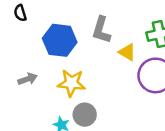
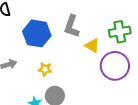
yellow star: (71, 83) -> (45, 69), size x0.6

